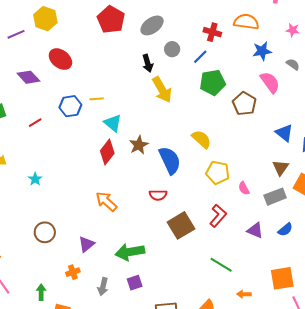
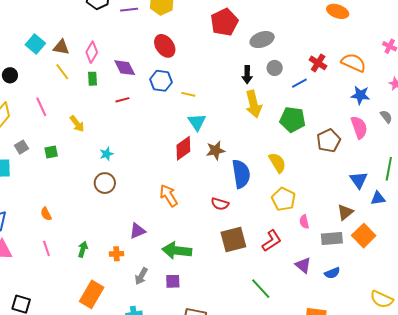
purple diamond: (28, 77) -> (125, 68), moved
green pentagon: (213, 82) -> (293, 120), moved
blue hexagon: (70, 106) -> (161, 81), moved
brown circle: (45, 232) -> (105, 183), moved
green arrow: (41, 292) -> (83, 249), moved

